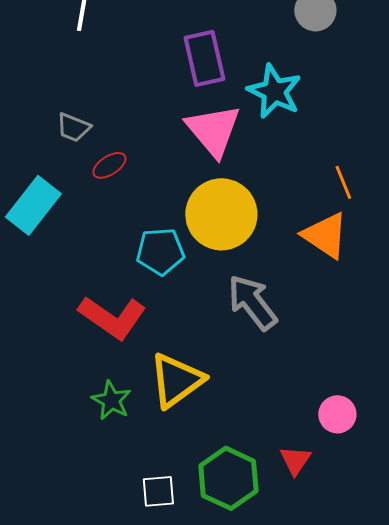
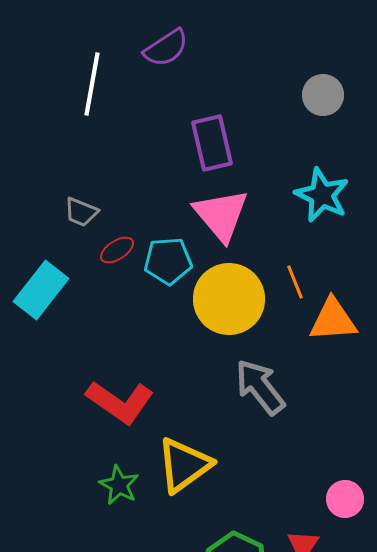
cyan star: (274, 91) -> (322, 195), moved
orange line: (343, 182) -> (295, 282), moved
orange triangle: (325, 235) -> (333, 320), turned -38
cyan pentagon: (160, 251) -> (168, 261), moved

